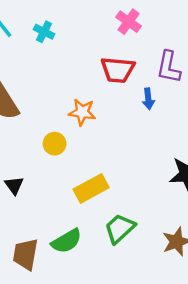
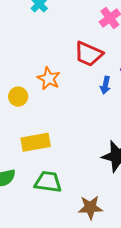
green trapezoid: (120, 228) -> (48, 182), turned 32

